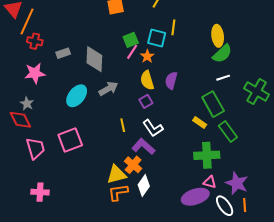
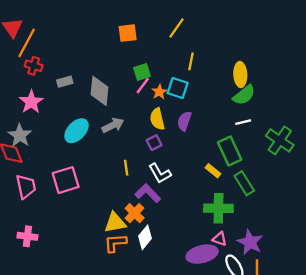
cyan square: (157, 38) -> (178, 88), moved
pink star: (35, 73) -> (31, 102), turned -30
gray star: (27, 104) -> (20, 135), size x1.5

